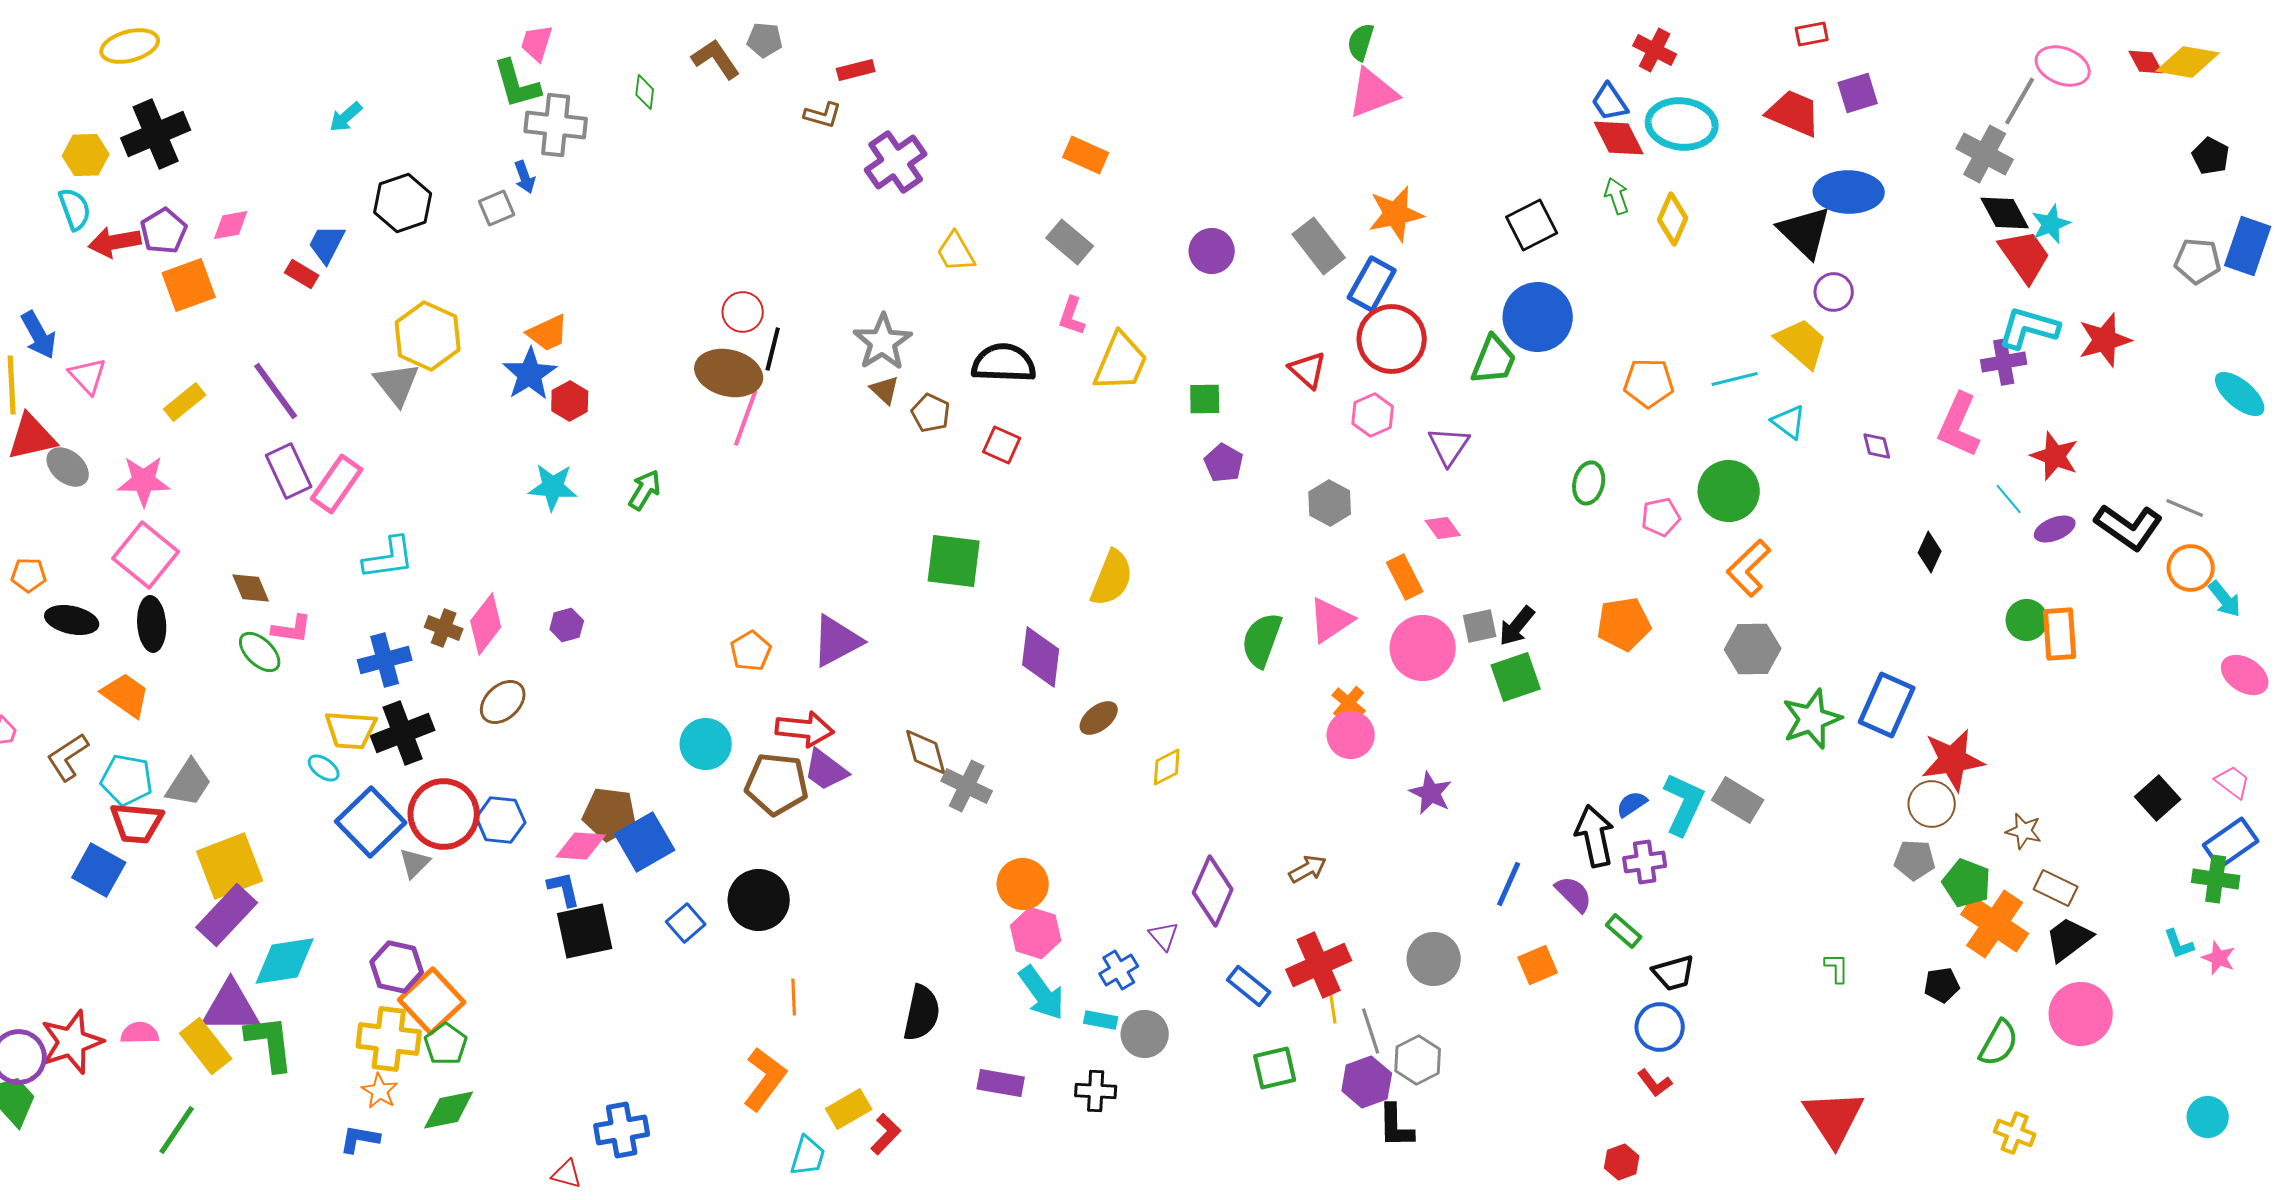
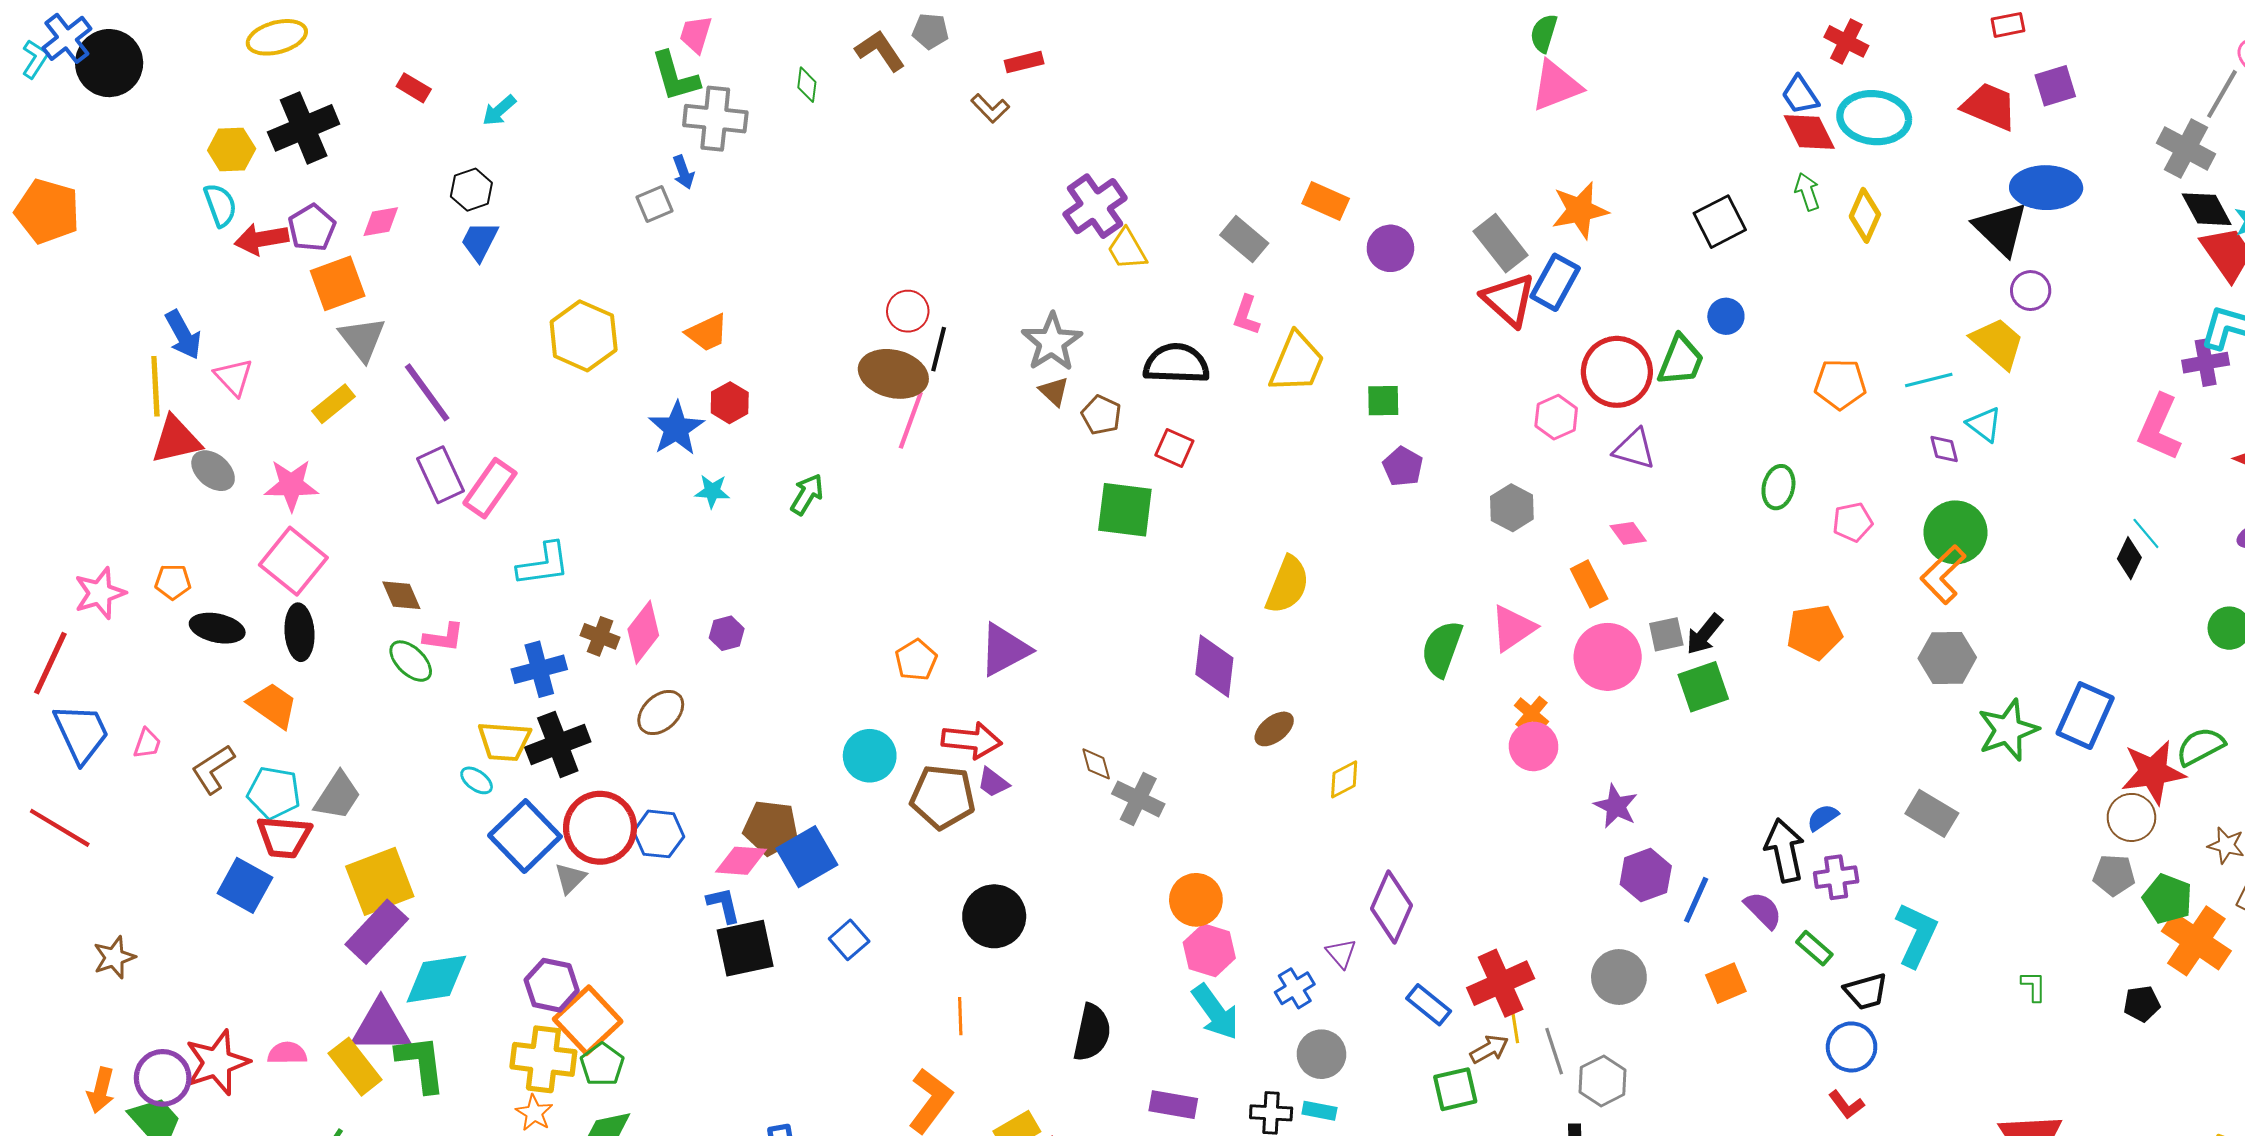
brown L-shape: (823, 115) -> (990, 108), turned 30
orange rectangle: (1086, 155) -> (1326, 201), moved
purple cross: (896, 162) -> (1095, 206), moved
black hexagon: (403, 203) -> (471, 190), moved, size x0.7
red rectangle: (302, 274) -> (414, 88), moved
blue circle: (1538, 317) -> (1726, 316), size x0.5
red circle: (1392, 339) -> (1617, 372), moved
red triangle: (1308, 370) -> (1509, 300), moved, size x1.4
blue star: (530, 374) -> (676, 428), moved
gray triangle: (397, 384) -> (362, 339), moved
purple triangle: (1449, 446) -> (1634, 449), turned -48
purple diamond: (1877, 446) -> (1944, 449), moved
cyan star: (553, 487) -> (712, 491), size x0.7
green circle: (1729, 491) -> (1955, 532), moved
cyan line: (2009, 499) -> (2146, 533), moved
green square: (954, 561) -> (1125, 510), moved
brown diamond: (926, 752) -> (1096, 764), size x0.7
purple trapezoid: (826, 770) -> (993, 782), size x0.7
cyan L-shape: (1684, 804) -> (1916, 935), moved
brown arrow: (1308, 869) -> (1489, 1049), moved
black circle: (759, 900) -> (994, 916), moved
cyan rectangle: (1101, 1020) -> (1319, 1111), moved
green semicircle: (1999, 1043) -> (2200, 746), moved, turned -147
purple hexagon: (1367, 1082) -> (1646, 875), moved

